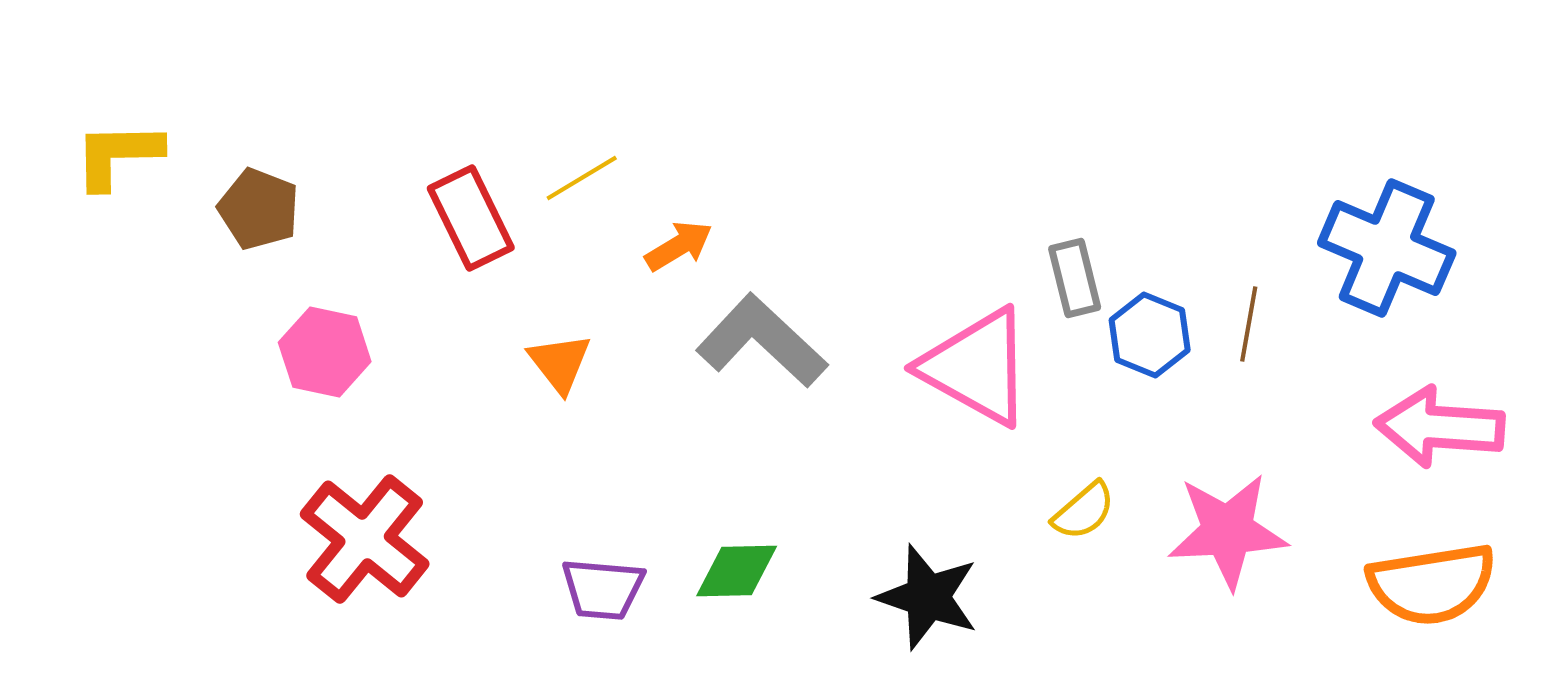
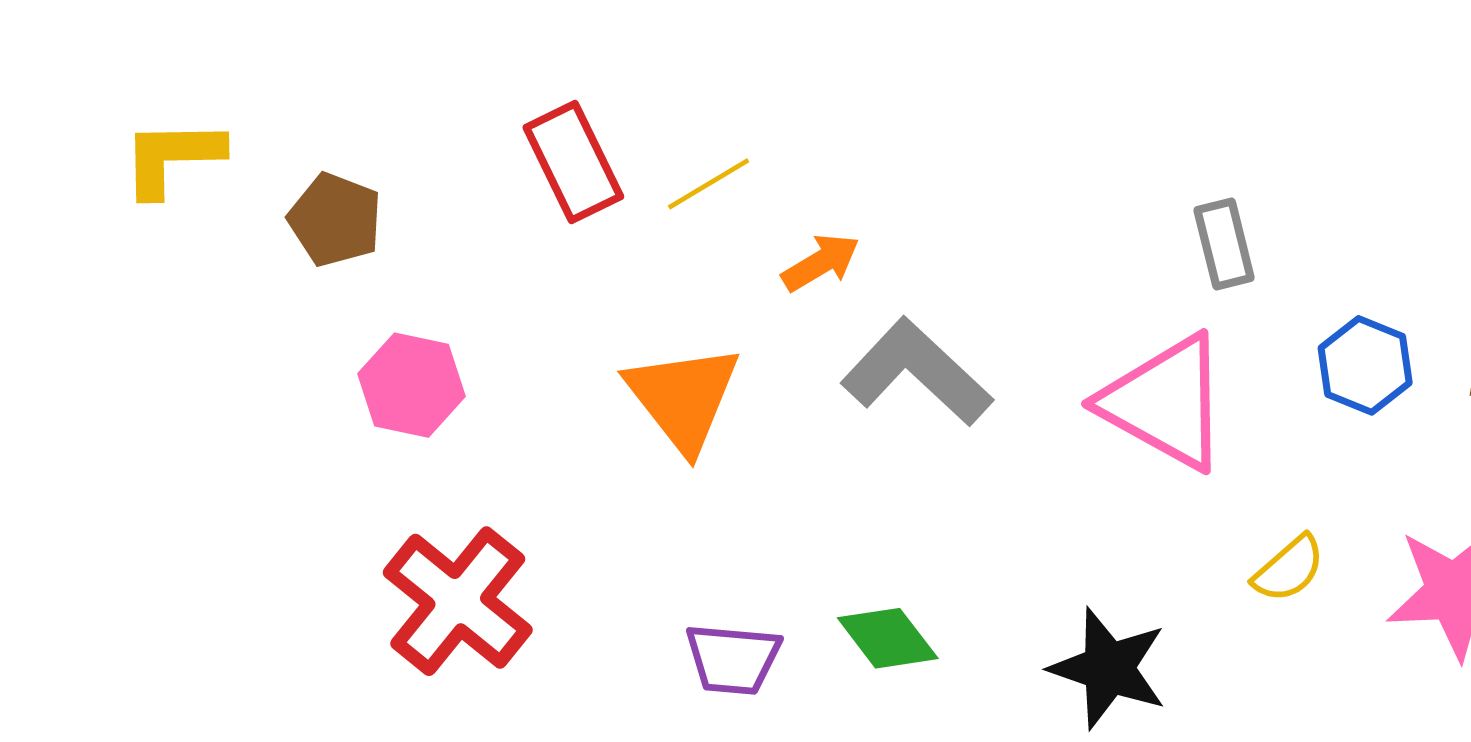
red rectangle: (471, 218) -> (573, 162), moved
gray rectangle: (1075, 278) -> (1224, 244), moved
orange triangle: (560, 363) -> (683, 398), size x1.6
green diamond: (737, 571) -> (888, 638), turned 54

